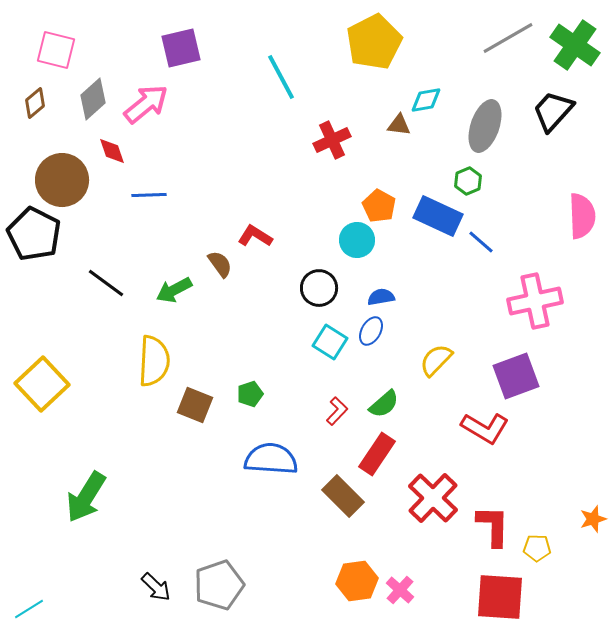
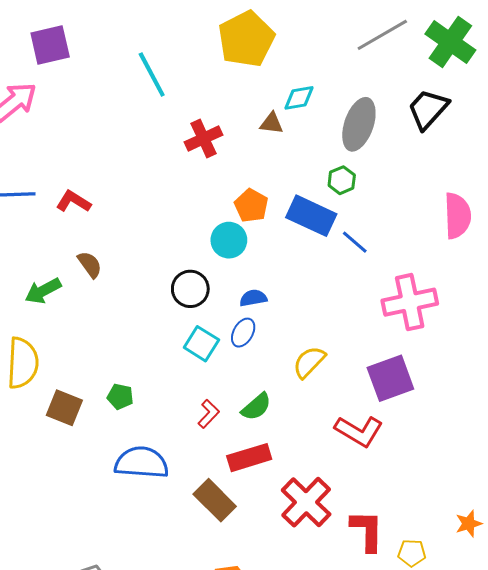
red L-shape: (255, 236) -> (73, 202), moved
green pentagon: (250, 394) -> (120, 397), turned 30
red rectangle: (377, 454) -> (249, 458), turned 39

